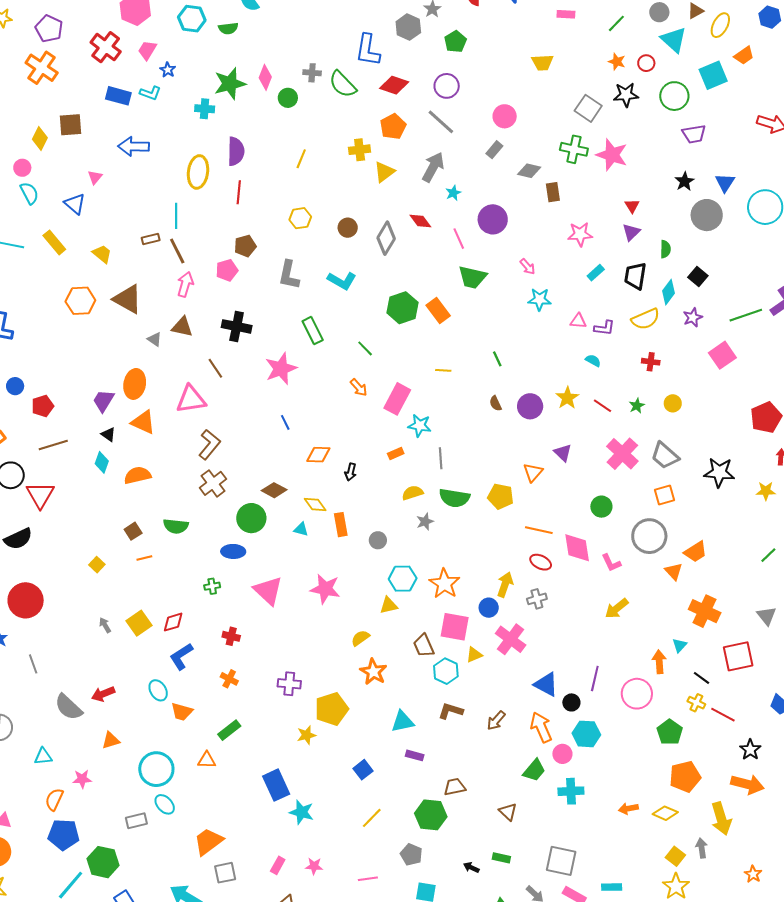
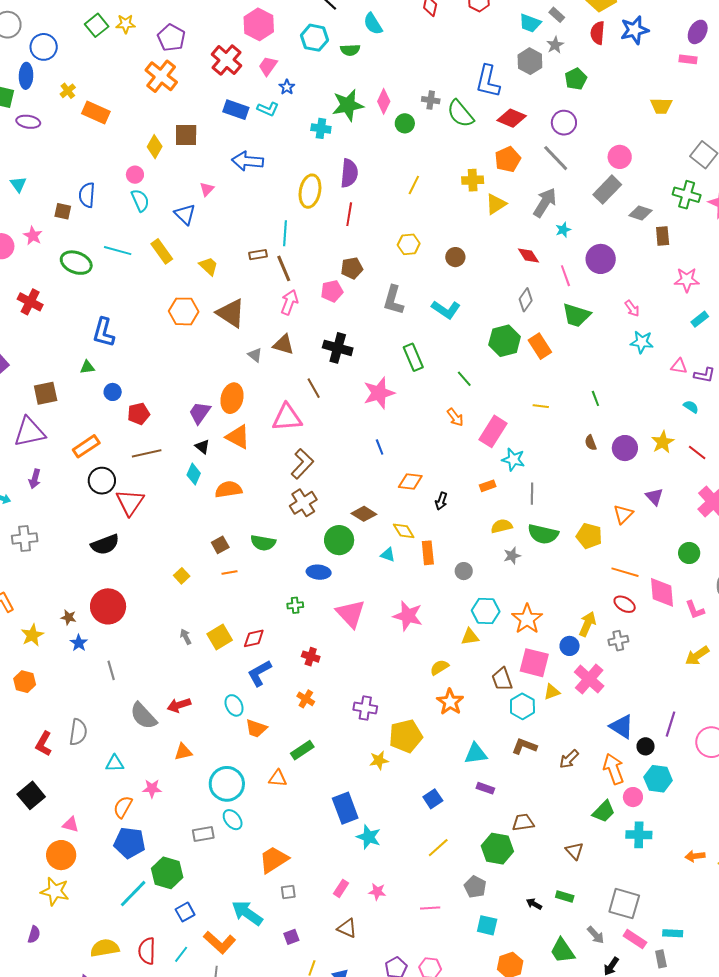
gray rectangle: (494, 150) -> (607, 190), size x1.6
gray diamond: (386, 238) -> (526, 300), moved, size x0.7
gray square: (225, 873) -> (288, 892), size x0.7

